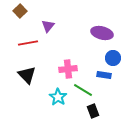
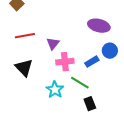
purple triangle: (48, 26) -> (53, 44), moved
blue rectangle: (104, 75) -> (92, 62), moved, turned -40

